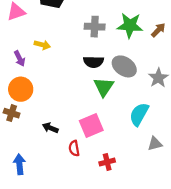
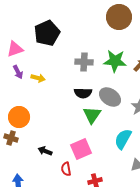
purple arrow: (20, 58) -> (18, 72), moved

